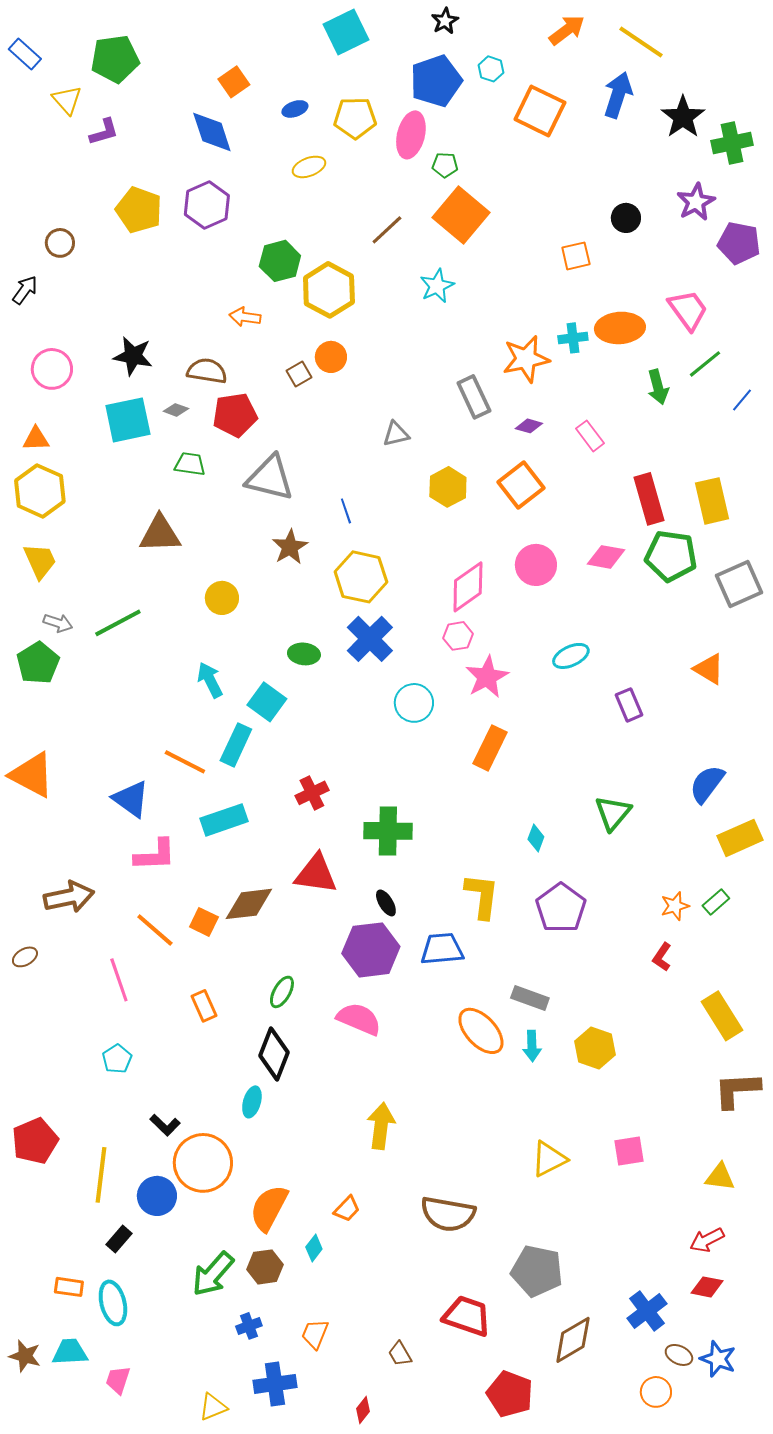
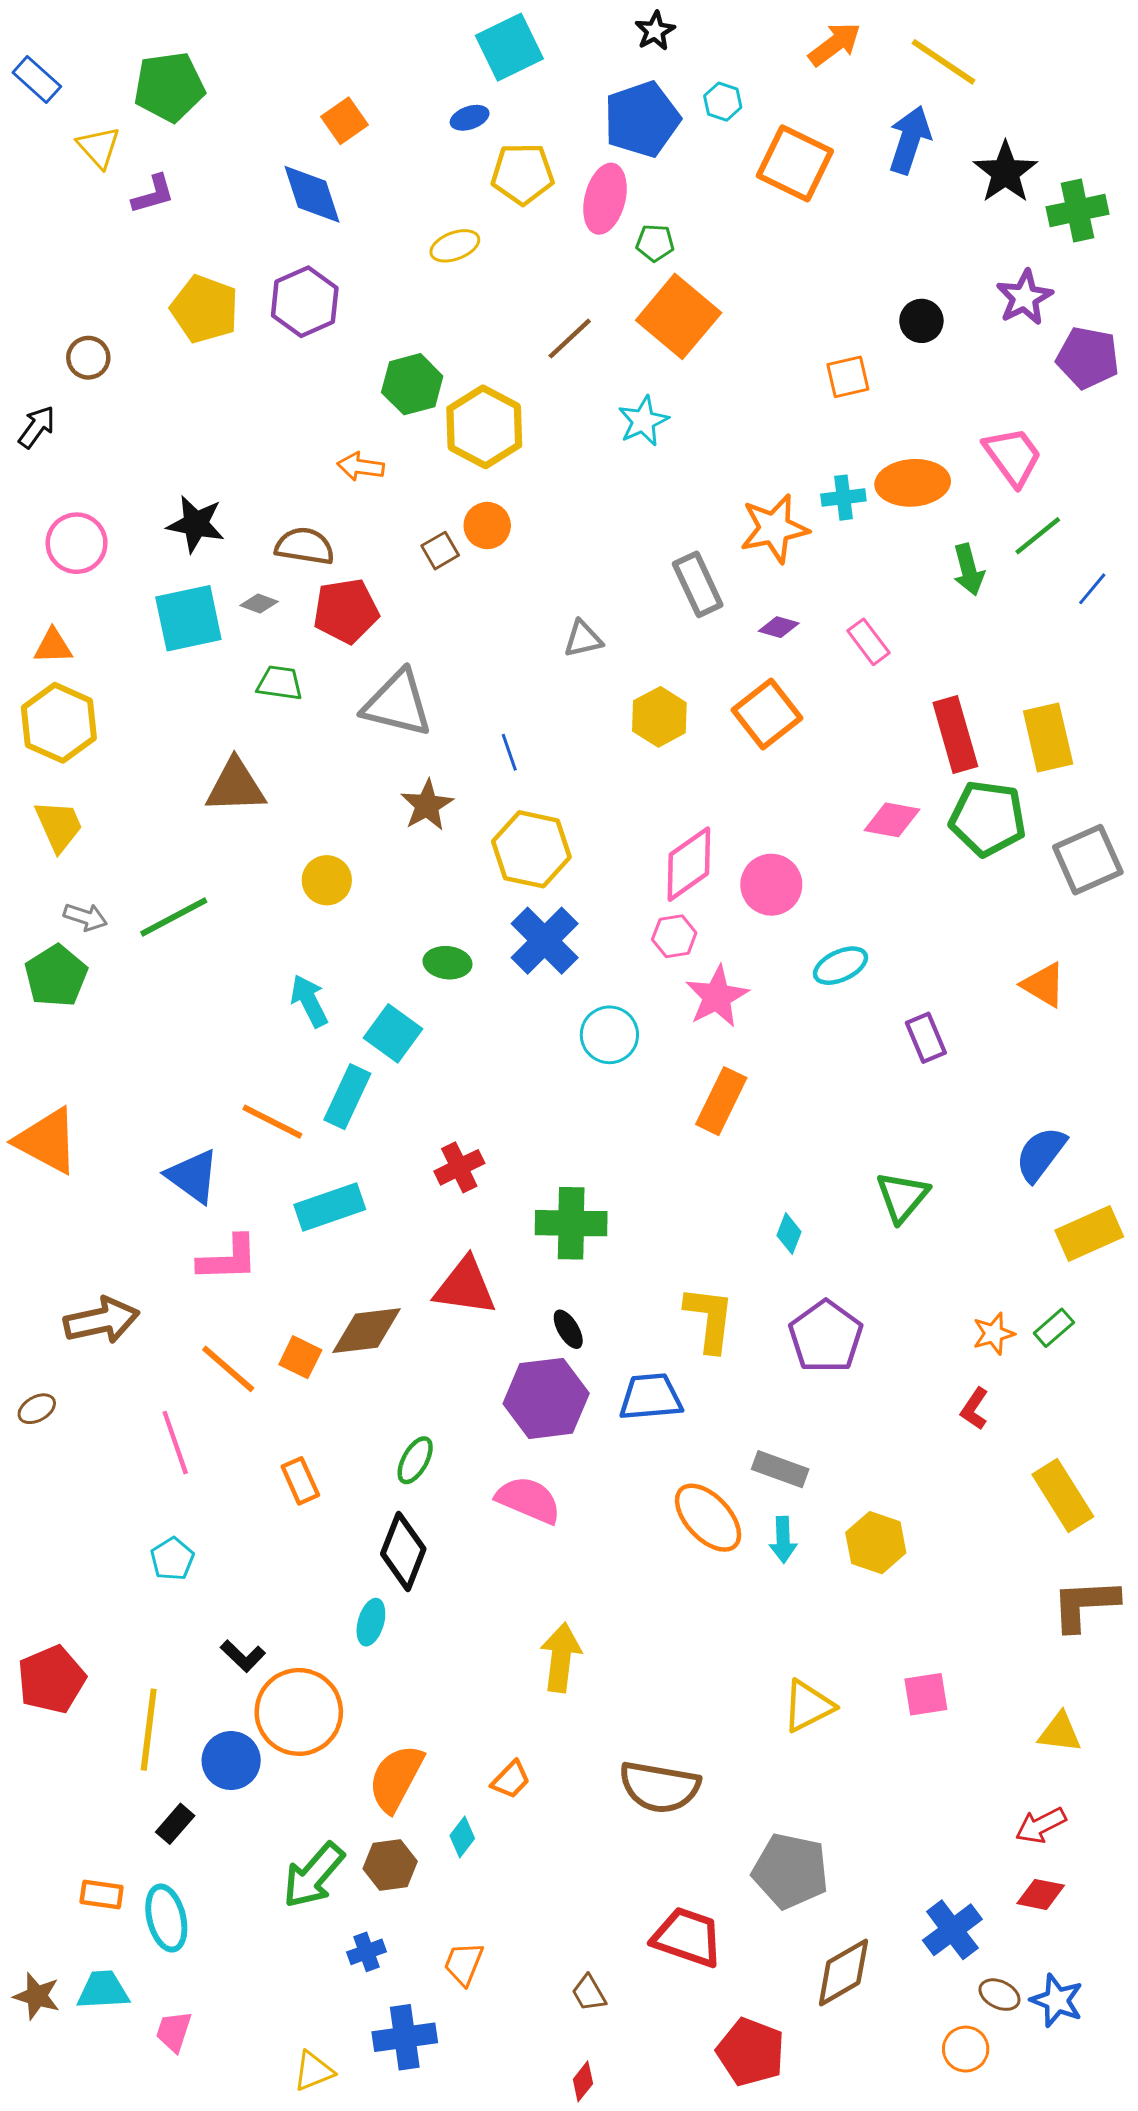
blue ellipse: (295, 109) -> (470, 118), moved
pink circle: (536, 565) -> (771, 885), moved
red diamond: (363, 1410) -> (583, 2081), moved

